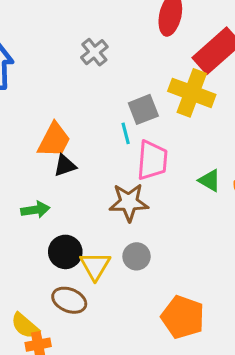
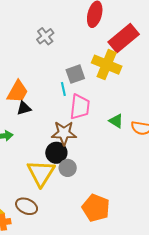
black circle: (65, 252) -> (56, 153), moved
yellow triangle: (95, 266) -> (41, 173), size x1.4
brown ellipse: (69, 300) -> (27, 206), moved

